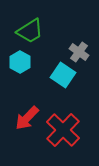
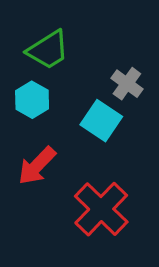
red arrow: (27, 118) -> (37, 166), moved

